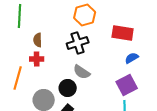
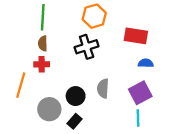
green line: (20, 16) -> (43, 17), moved
blue semicircle: (132, 58) -> (146, 63), turned 32
gray semicircle: (82, 72) -> (103, 88), moved, turned 60

